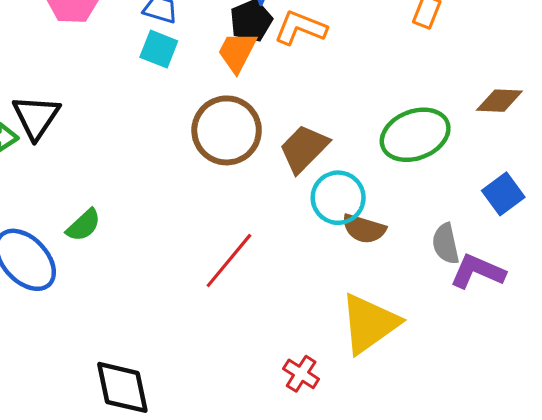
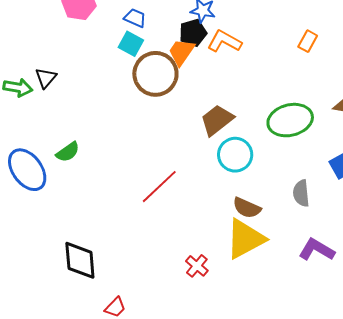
black triangle: (36, 117) -> (46, 78), size x0.7
brown circle: (227, 130) -> (155, 74), moved
brown semicircle: (364, 229) -> (247, 208), moved
purple L-shape: (477, 271) -> (317, 250), moved

